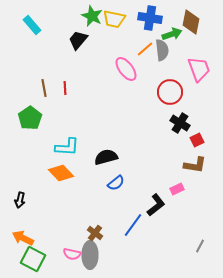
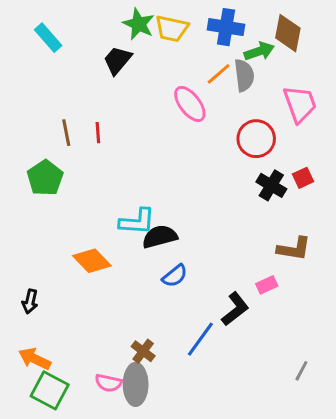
red square: (197, 140) -> (303, 178), moved
cyan L-shape: (67, 147) -> (137, 222), moved

